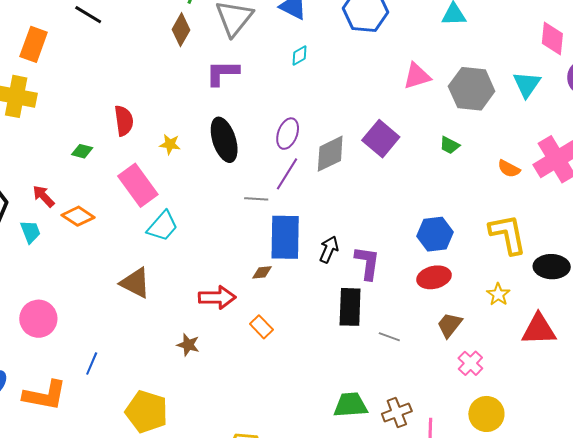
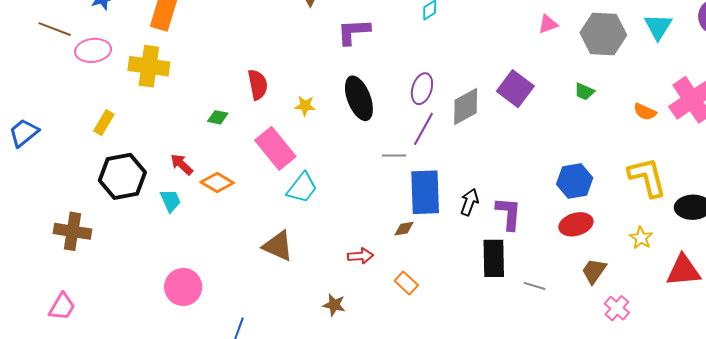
pink triangle: (417, 76) -> (548, 24), size x0.7
red arrow: (217, 297) -> (360, 256), size x0.7

